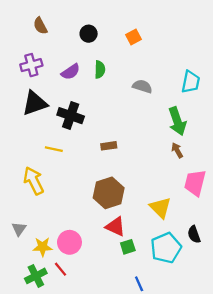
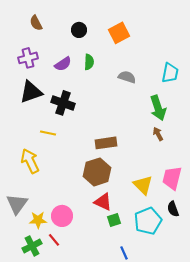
orange square: (133, 37) -> (119, 33), size x1.5
brown rectangle: (109, 146) -> (106, 143), moved, size x1.5
pink trapezoid: (195, 183) -> (172, 178), moved
gray triangle: (19, 229) -> (17, 204), size x1.6

